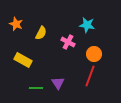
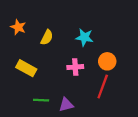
cyan star: (87, 25) -> (84, 37), moved
pink cross: (68, 42) -> (75, 67), moved, turned -32
purple triangle: (58, 83) -> (66, 105), moved, turned 48

